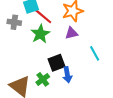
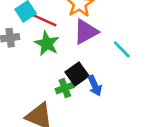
purple triangle: (72, 33) -> (86, 32), size x1.5
green cross: (43, 79) -> (65, 88), moved, turned 32

